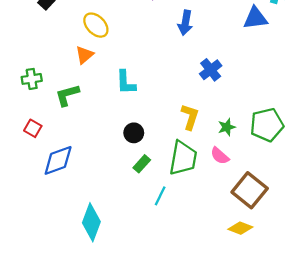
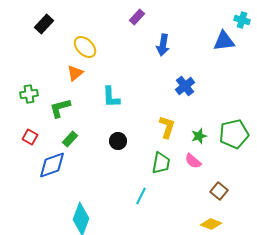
green trapezoid: (183, 158) -> (161, 163), size x0.7
green rectangle: (142, 164) -> (70, 139), moved
brown square: (250, 190) -> (219, 191), size x0.6

